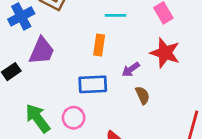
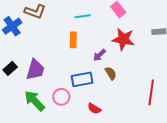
purple trapezoid: (42, 51) -> (35, 70), moved
blue rectangle: (93, 84) -> (82, 79), moved

